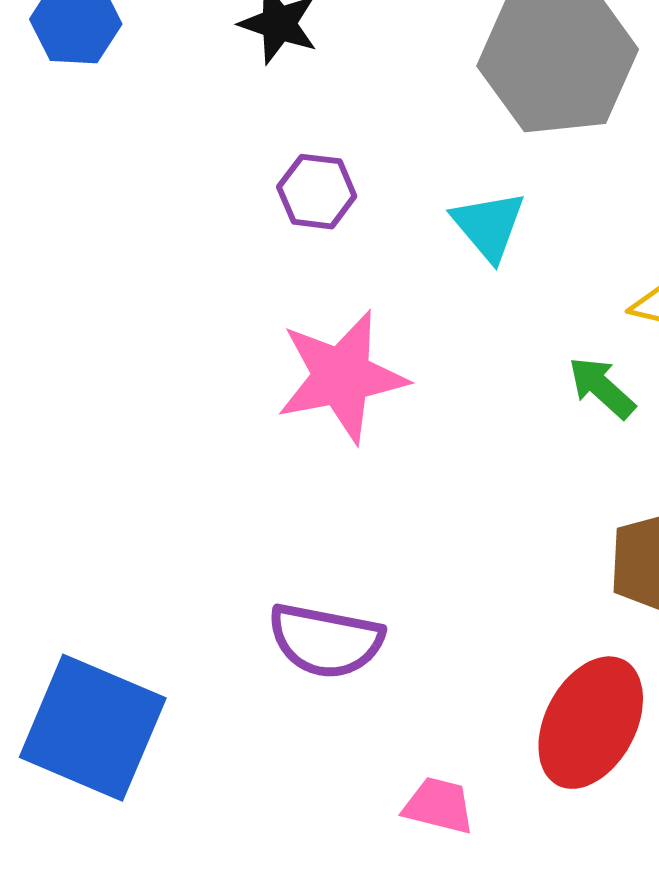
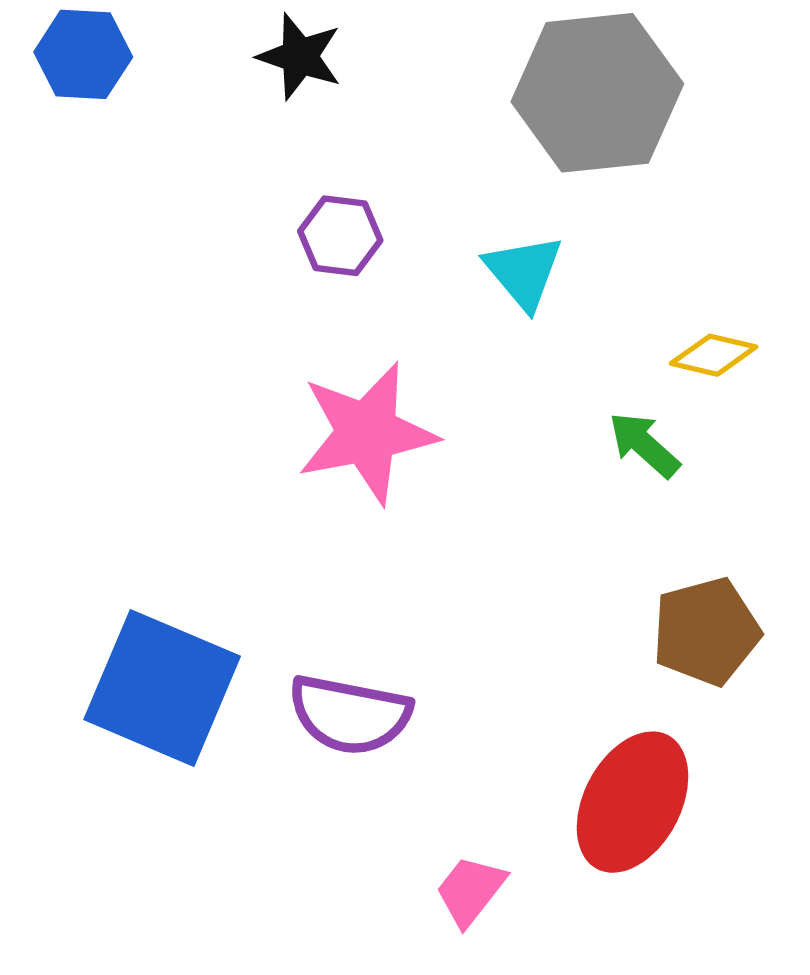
blue square: (93, 728) -> (162, 688), moved
pink trapezoid: (439, 806) -> (470, 891), turned -66

